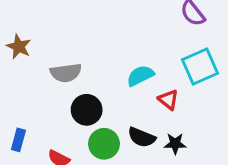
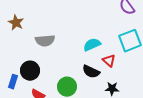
black circle: (87, 110) -> (30, 71), moved
black semicircle: (142, 137) -> (91, 72), moved

